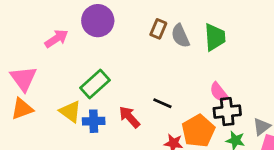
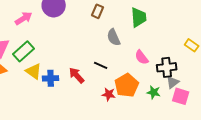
gray semicircle: (180, 36) -> (114, 37), moved
green rectangle: (95, 84) -> (24, 51), moved
black cross: (227, 112) -> (167, 67), moved

